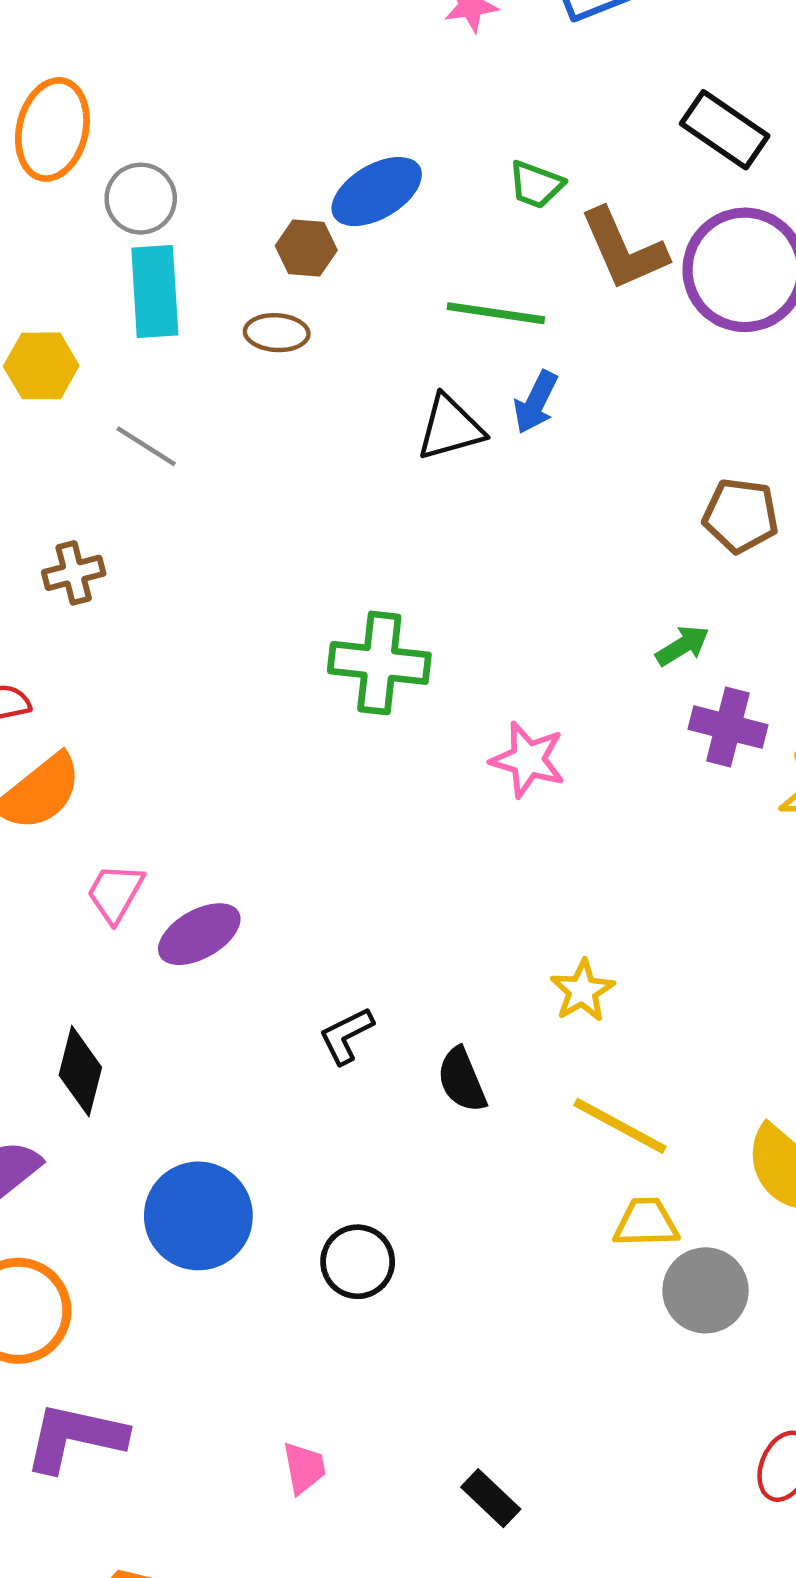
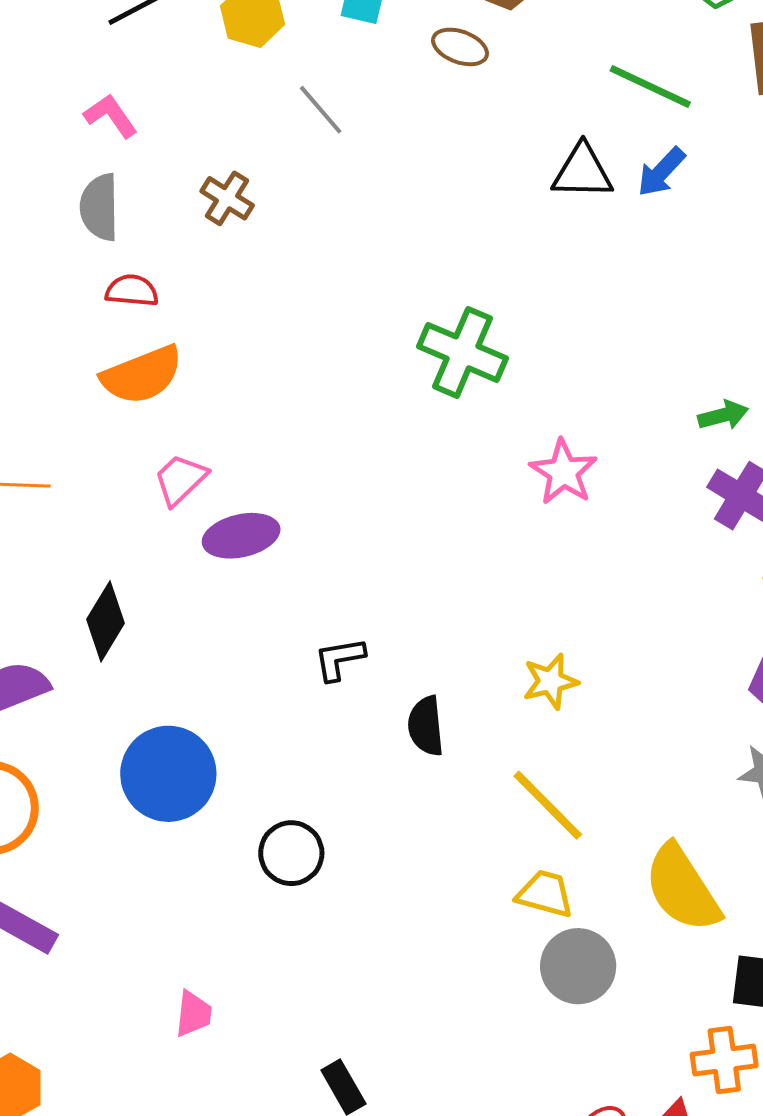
brown cross: (74, 573) -> (227, 198), turned 30

